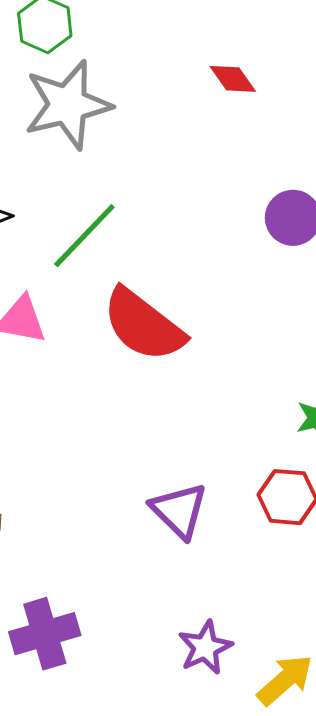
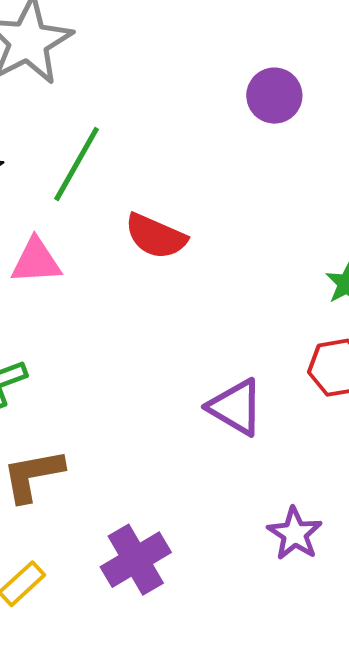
red semicircle: (143, 325) -> (156, 236), size x0.7

